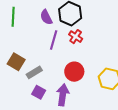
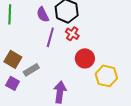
red circle: (74, 72) -> (85, 58), moved
purple square: (39, 92) -> (13, 83), moved

